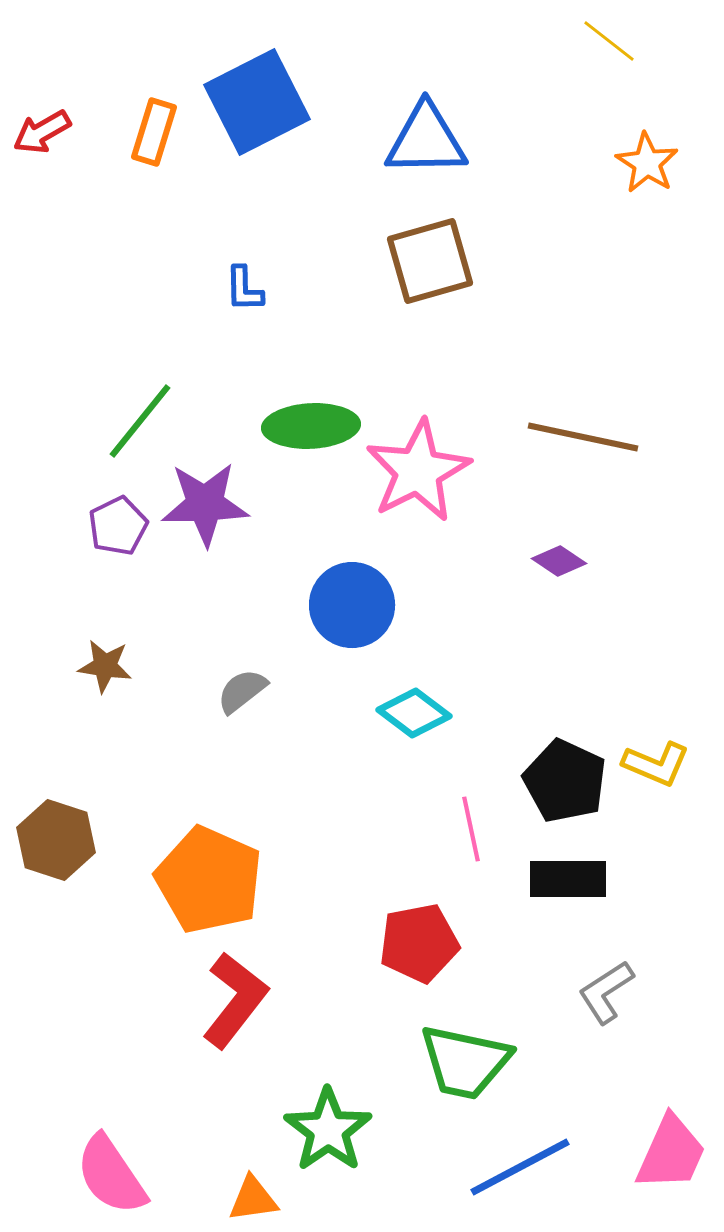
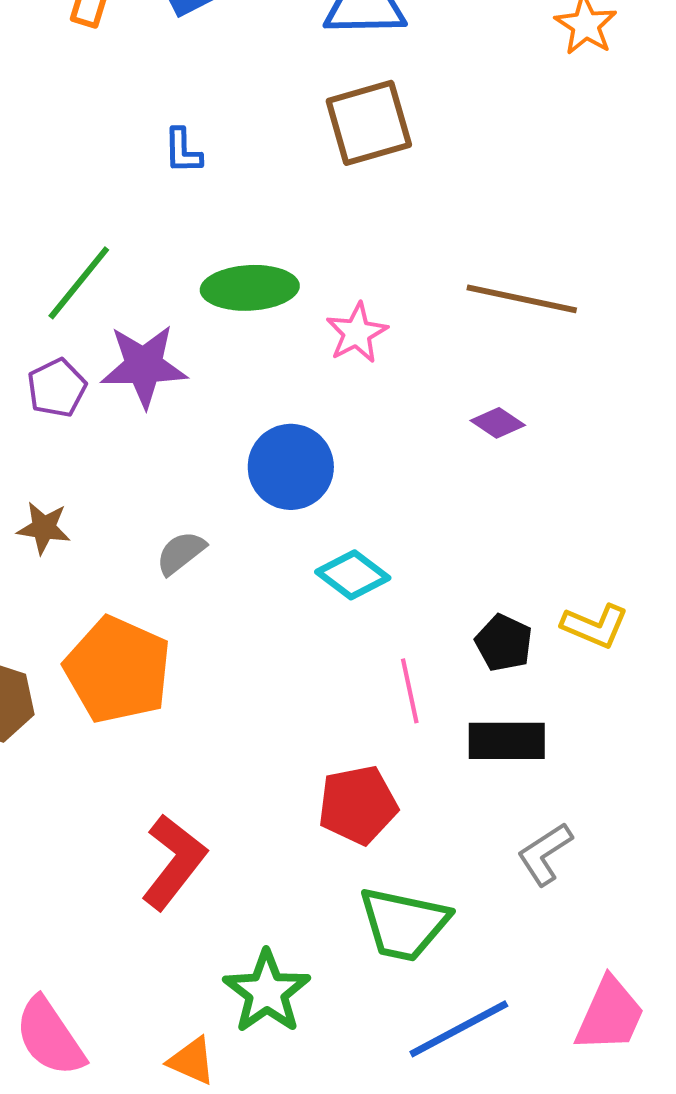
pink star: (418, 471) -> (357, 333), size x0.6
black pentagon: (565, 781) -> (504, 643), size x0.7
orange pentagon: (209, 880) -> (118, 670), moved
orange triangle: (253, 1199) -> (192, 1061), turned 32

